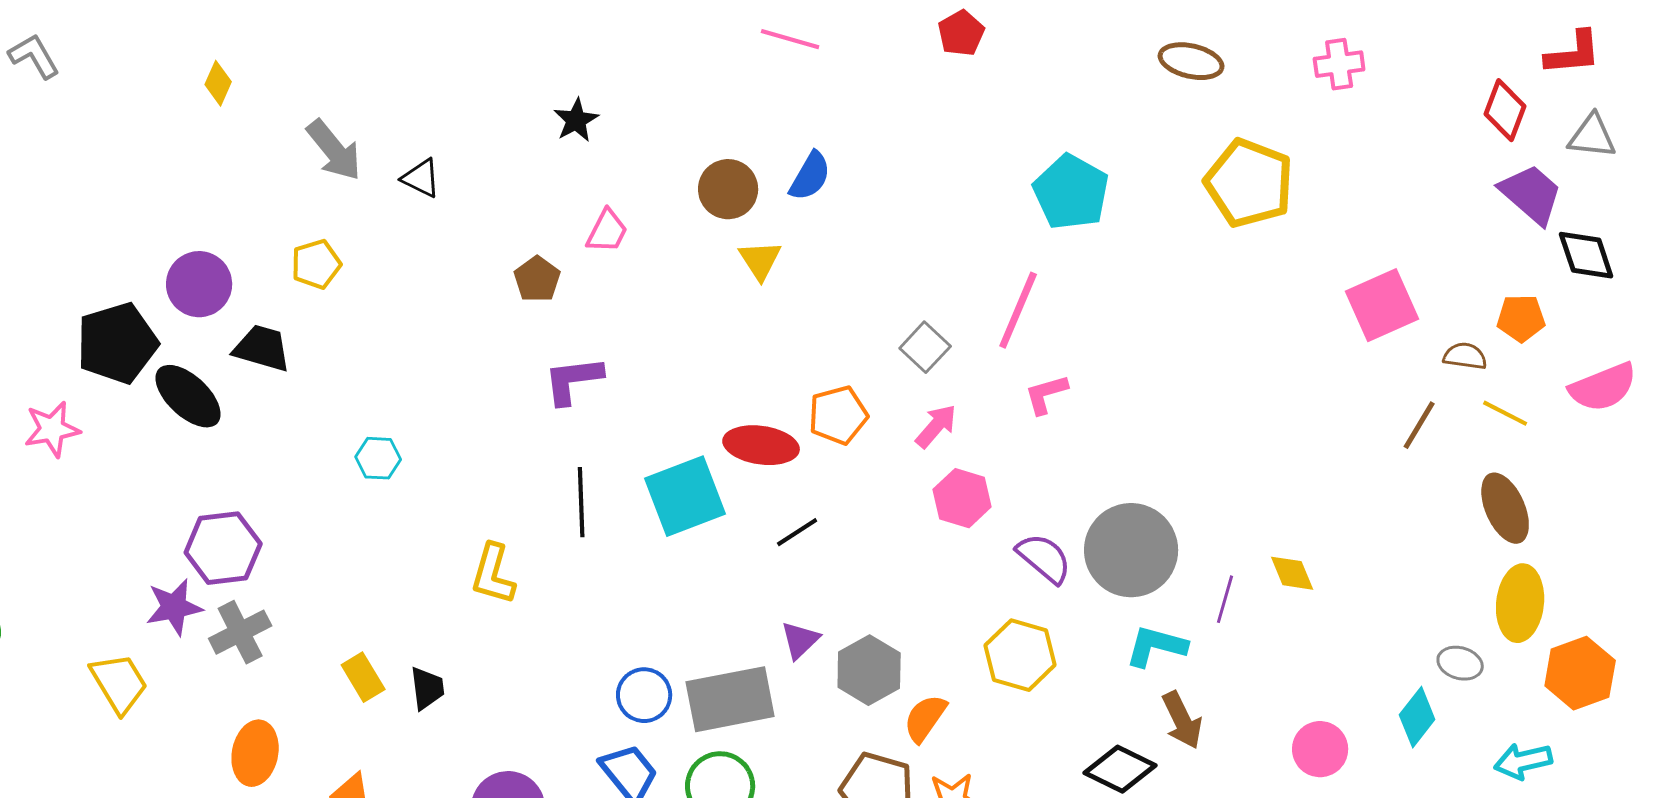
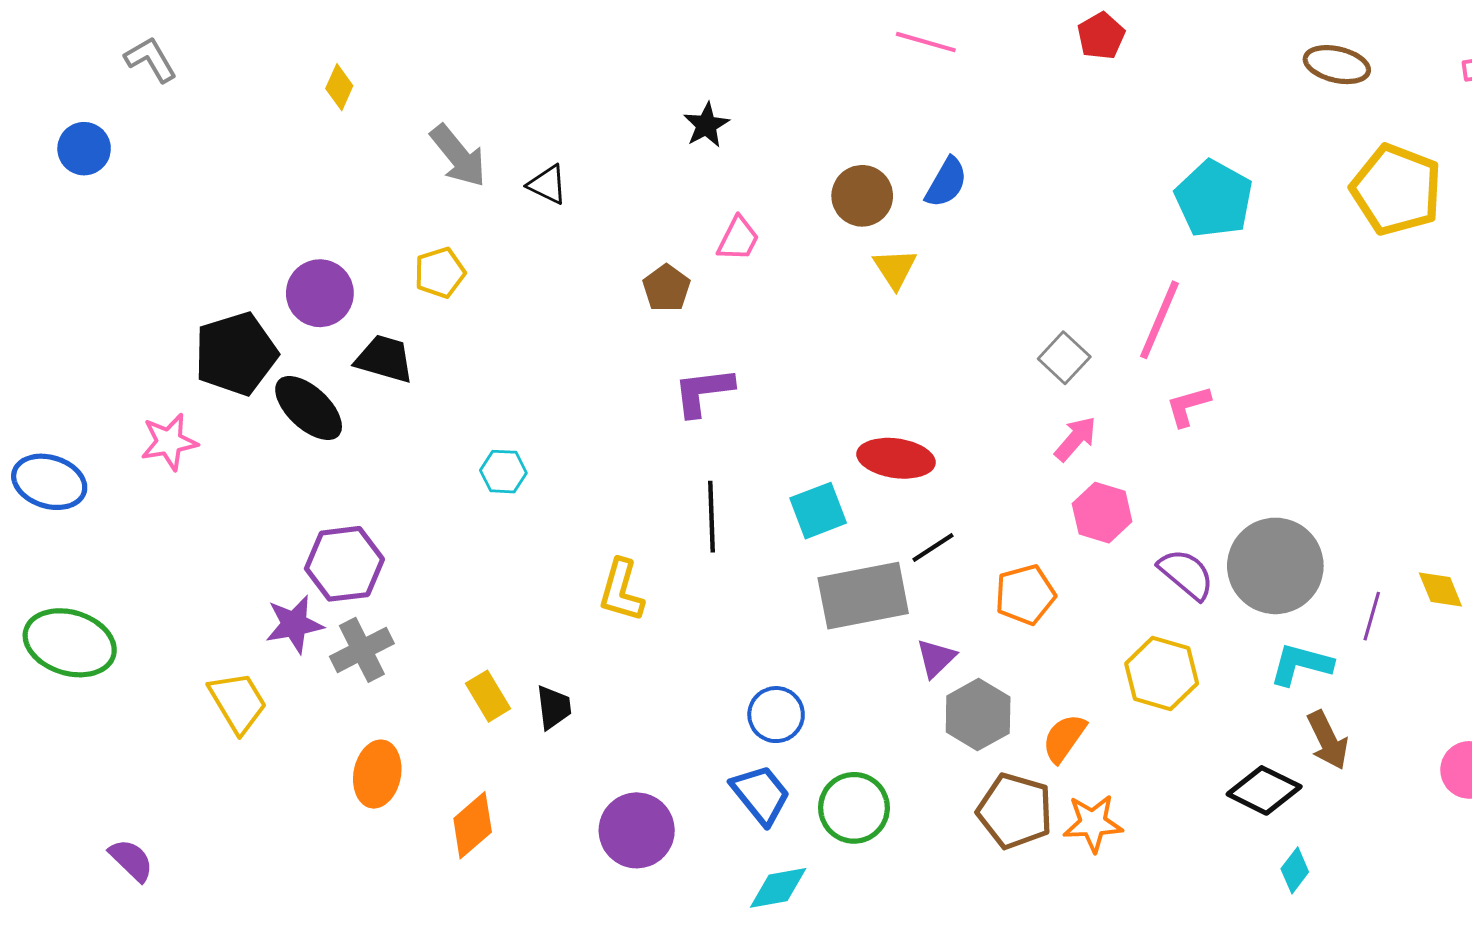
orange pentagon: (838, 415) -> (1025, 595), moved
cyan square: (685, 496) -> (818, 511), size x0.7
gray hexagon: (869, 670) -> (978, 715), moved
gray rectangle: (730, 699) -> (863, 596), moved

